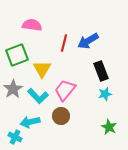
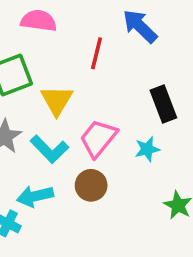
blue arrow: (88, 41) -> (140, 26), moved, turned 75
cyan star: (105, 94) -> (147, 149), moved

